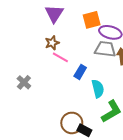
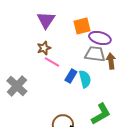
gray cross: (24, 82) -> (17, 86), size x1.5
cyan semicircle: (98, 89) -> (85, 79), moved

